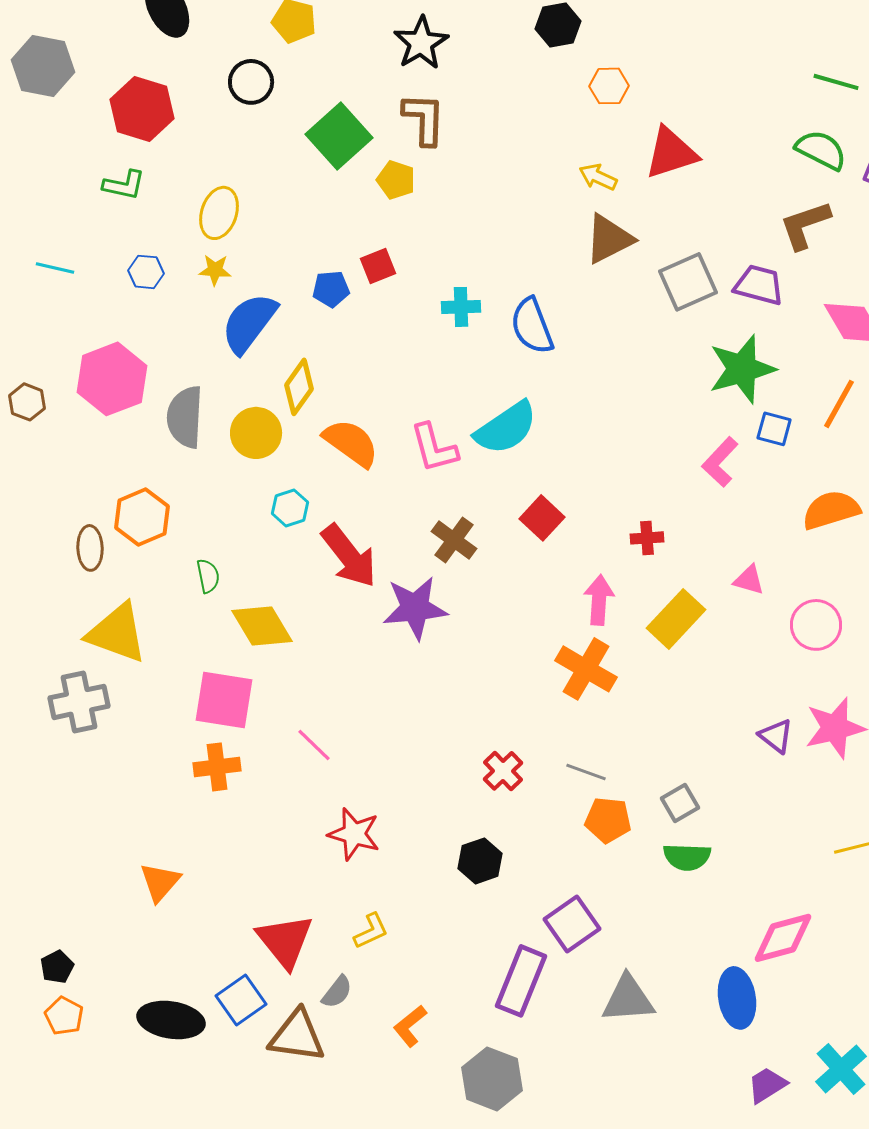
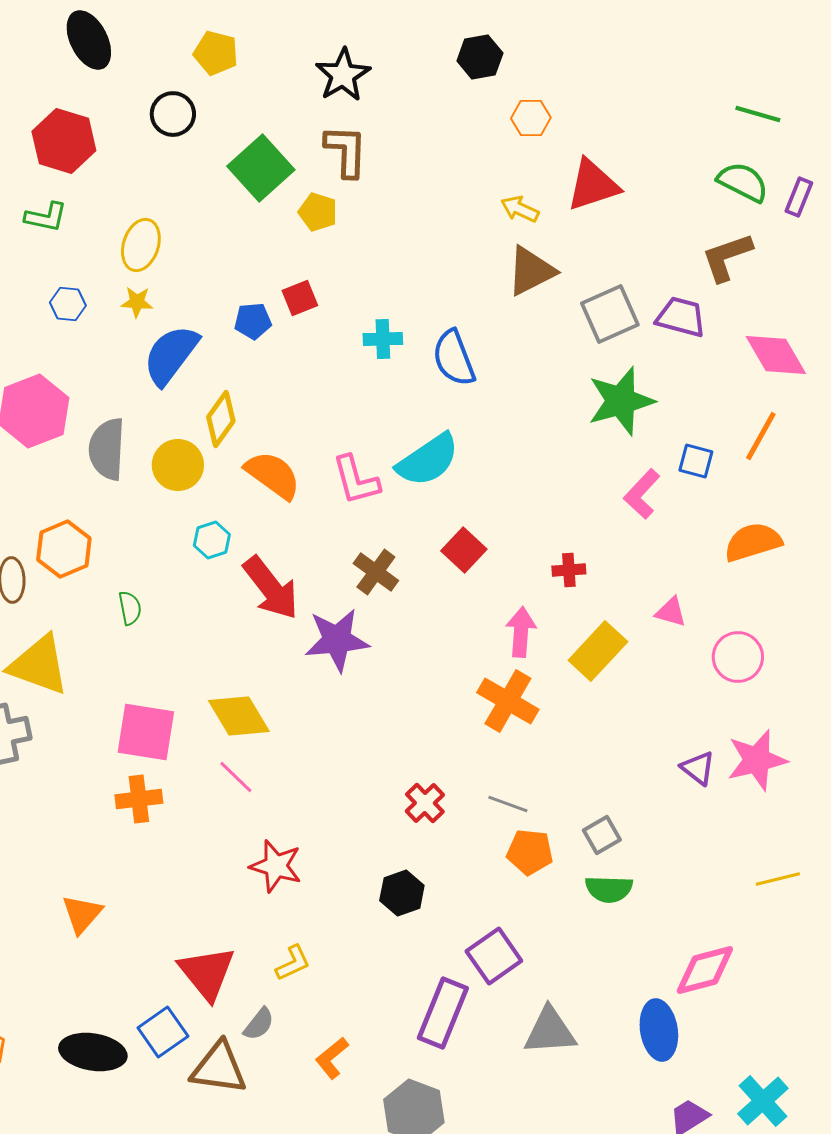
green star: (742, 369) -> (621, 401), moved
yellow diamond: (262, 626) -> (239, 716), moved

